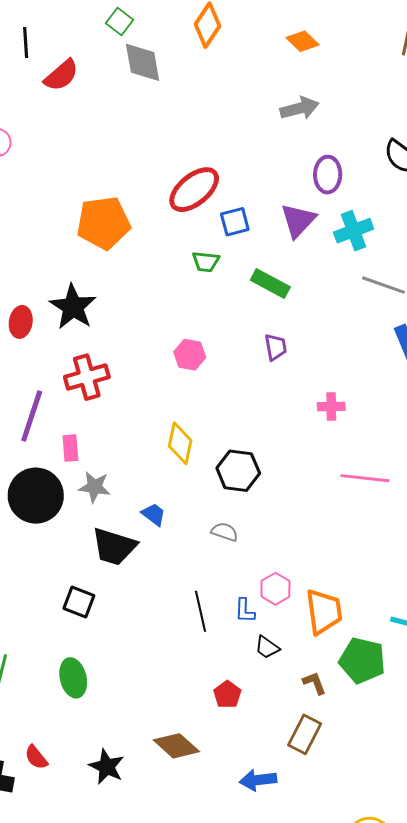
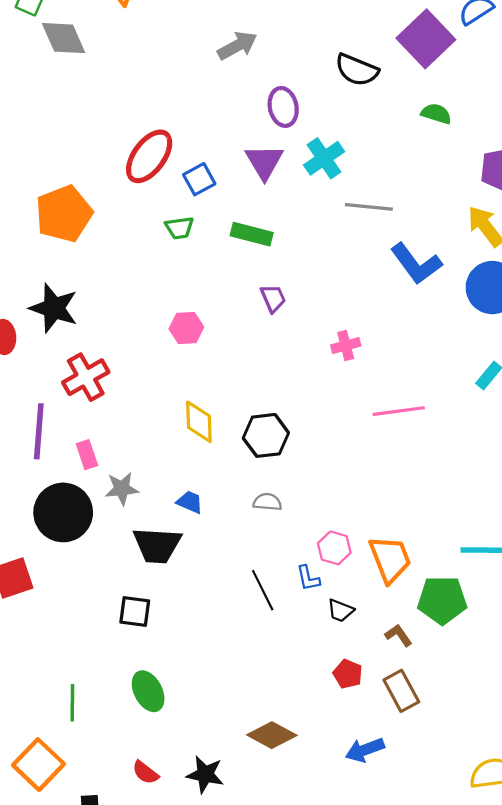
red pentagon: (227, 694) -> (348, 674), moved
brown rectangle: (305, 734) -> (401, 691), turned -42
red semicircle: (36, 757) -> (145, 773), moved

